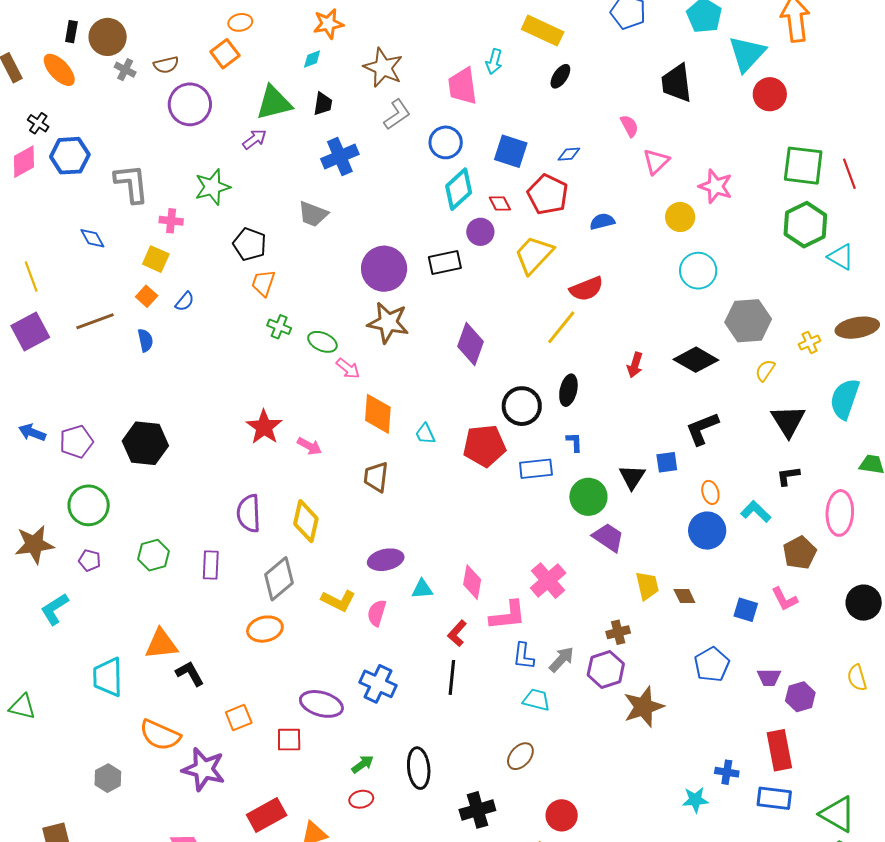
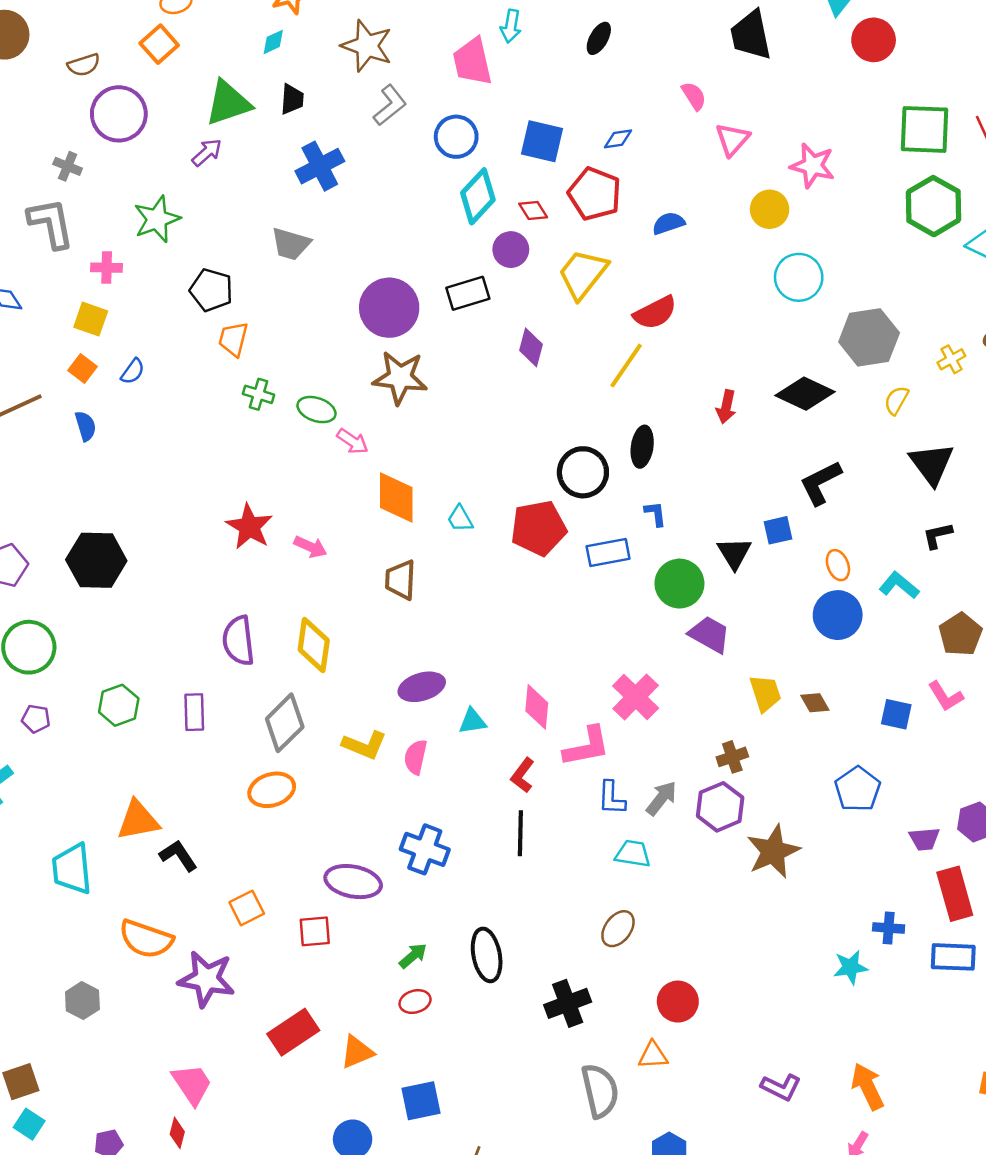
gray cross: (125, 70) -> (68, 166), moved
purple diamond: (471, 344) -> (531, 347), moved, size x0.7
purple trapezoid: (769, 677) -> (924, 839), moved

